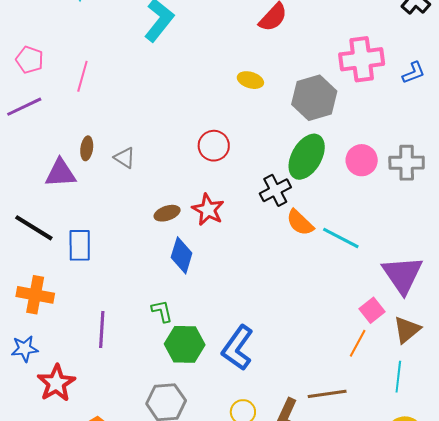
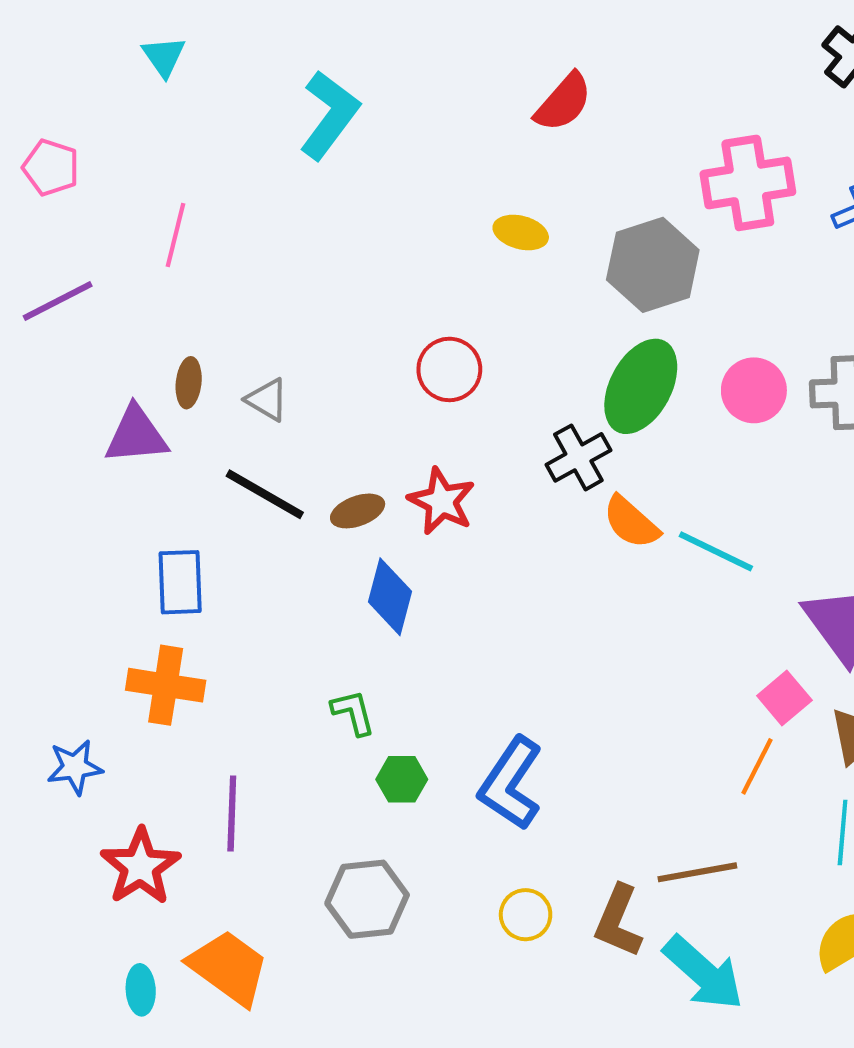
pink pentagon: (30, 60) -> (51, 168), moved
black line: (34, 228) -> (265, 494), moved
orange cross: (35, 295) -> (166, 685), moved
purple line: (102, 330) -> (232, 813), moved
green hexagon: (185, 344) -> (402, 779), size x0.6
blue star: (25, 349) -> (75, 767), moved

